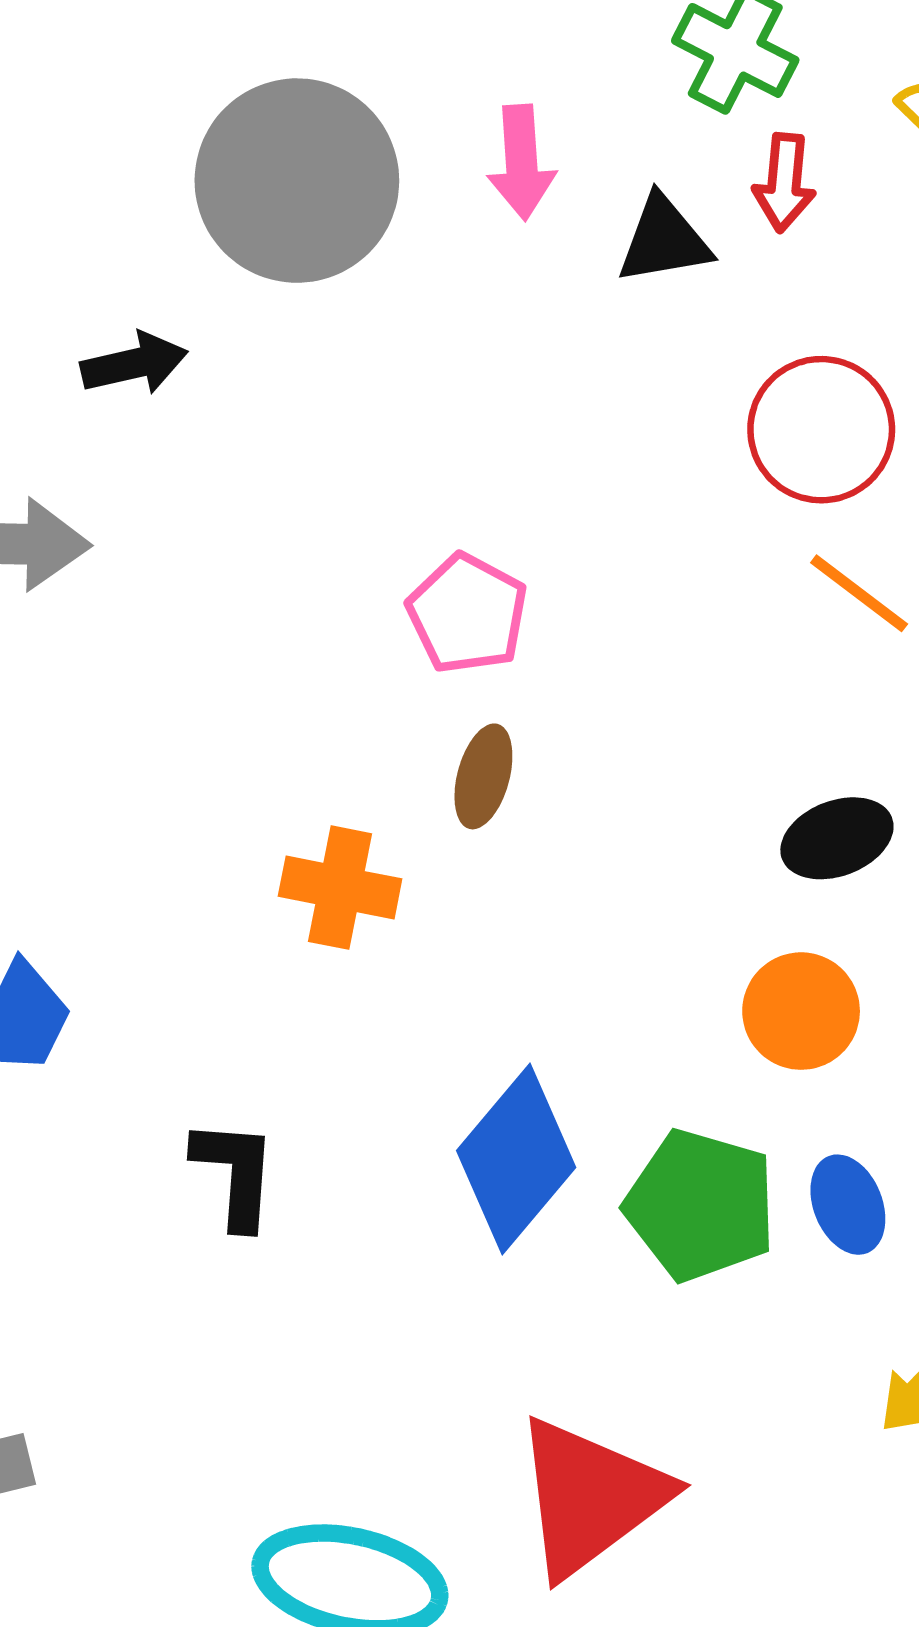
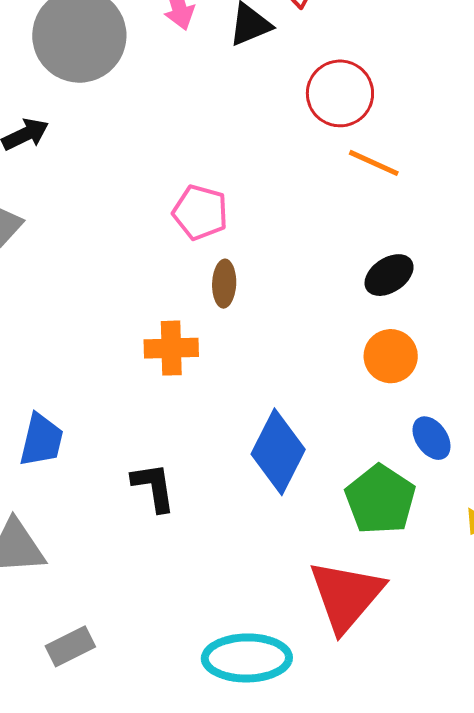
green pentagon: (701, 1205) -> (380, 499), moved, turned 30

